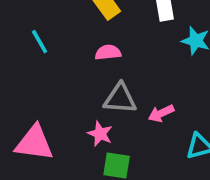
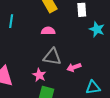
cyan line: (40, 42) -> (11, 21), turned 32

